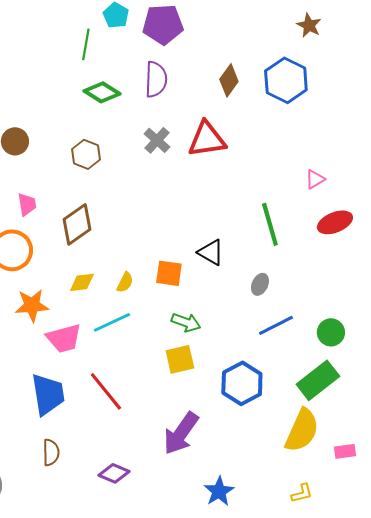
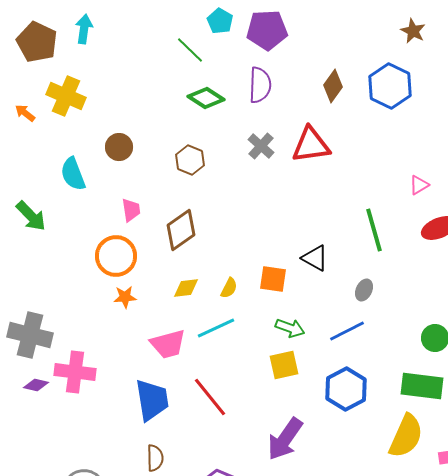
green line: (86, 44) -> (190, 50), turned -56
orange star: (32, 305) -> (125, 297), moved, size x0.7
blue line: (276, 325) -> (347, 331), moved
green rectangle: (318, 380) -> (422, 386), turned 45

